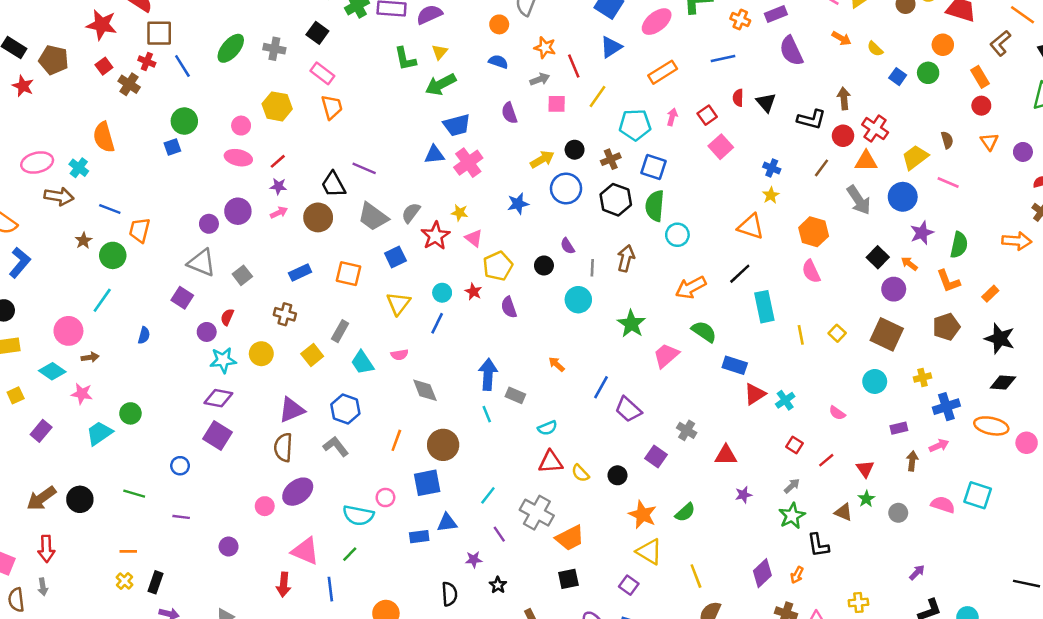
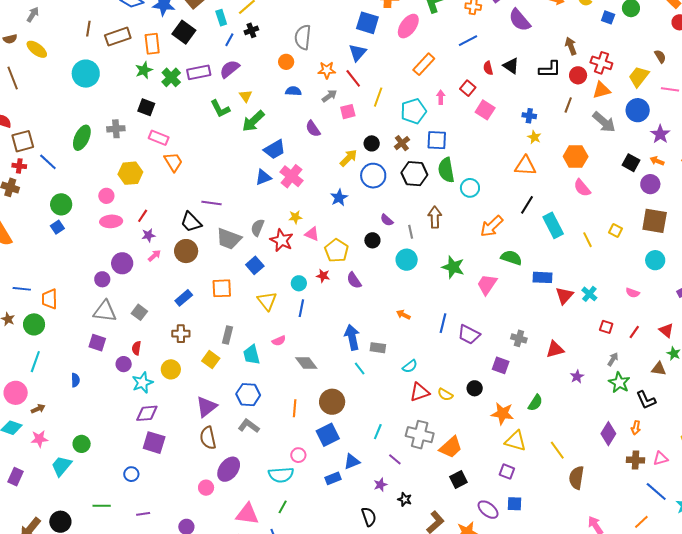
blue triangle: (611, 47) -> (358, 53), moved
cyan trapezoid: (362, 363) -> (252, 355), turned 35

